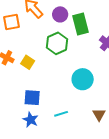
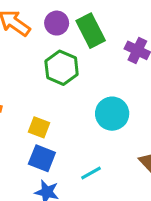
yellow square: (28, 62) -> (39, 127), moved
blue square: (32, 98) -> (42, 158), turned 30

